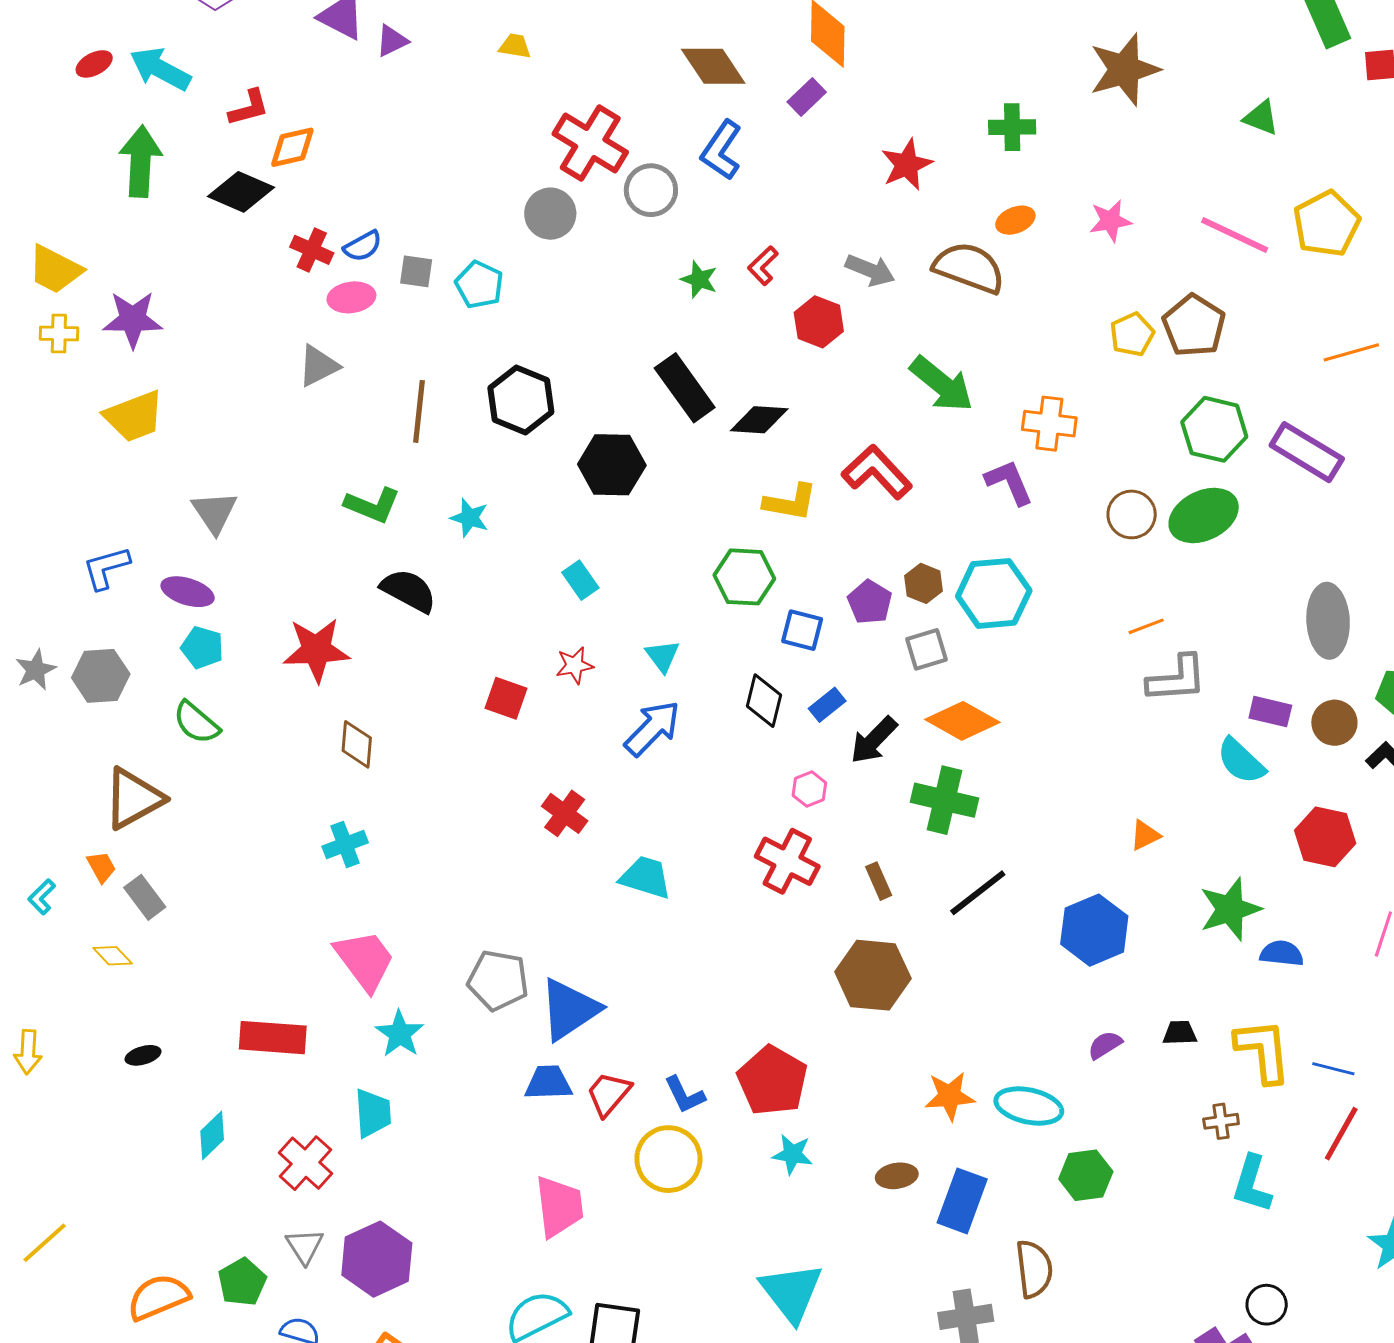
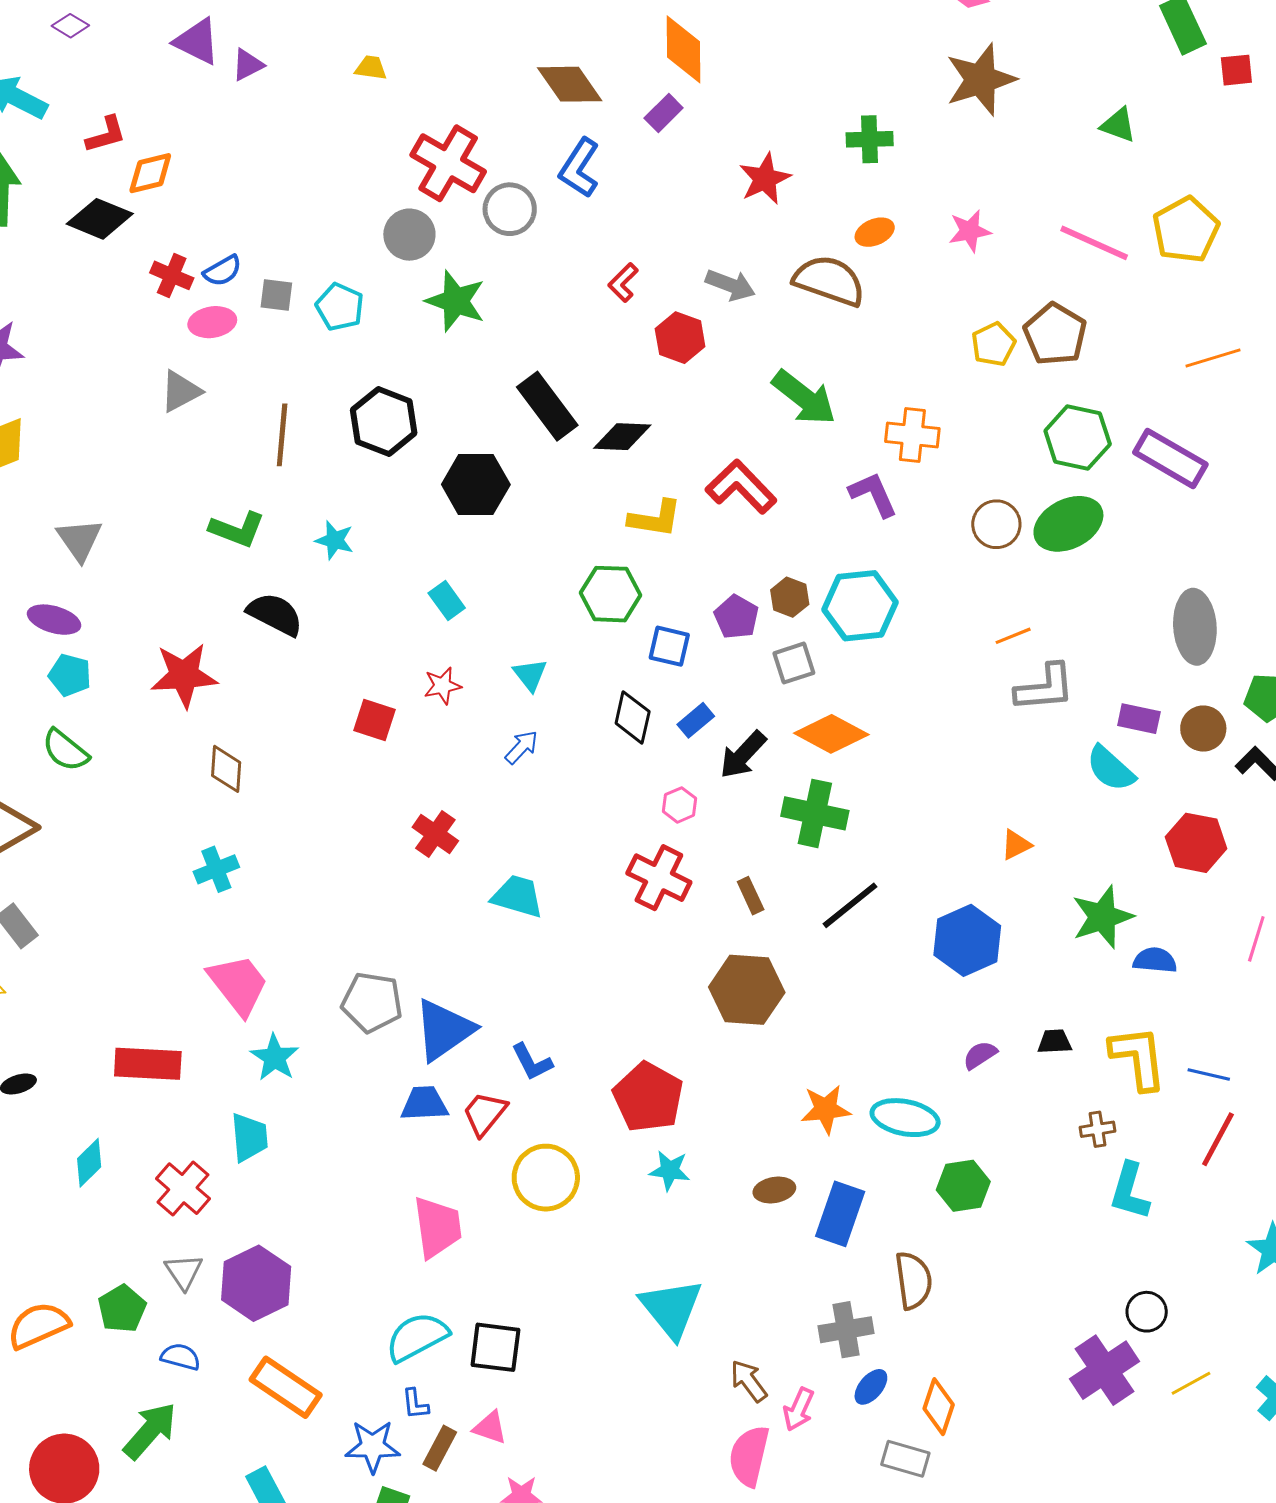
green star: (699, 280) -> (456, 301), moved, size x1.6
blue arrow: (652, 728) -> (522, 747), size x0.6
blue L-shape: (685, 1095) -> (532, 1062), moved

